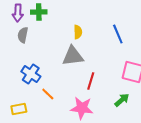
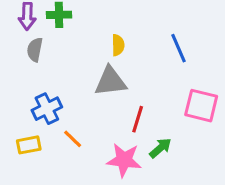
blue cross: (31, 74) -> (47, 109), turned 30
green arrow: (122, 100) -> (160, 148), moved
yellow rectangle: (19, 109) -> (29, 145), moved

